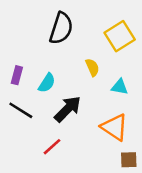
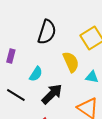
yellow semicircle: (92, 67) -> (71, 62), size x1.5
purple rectangle: (17, 75) -> (11, 56), moved

